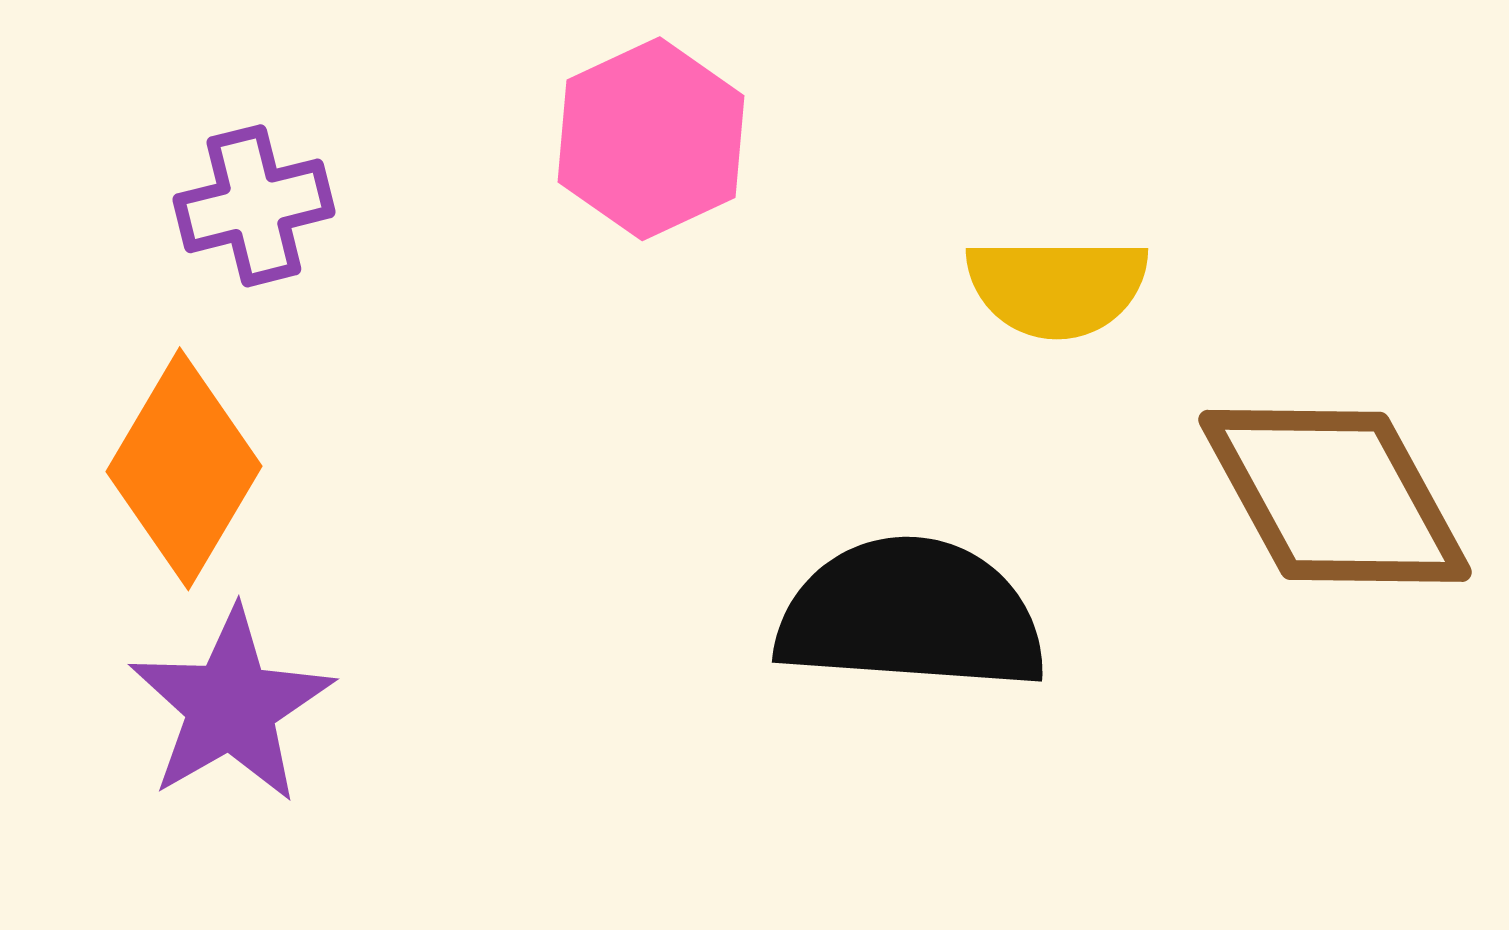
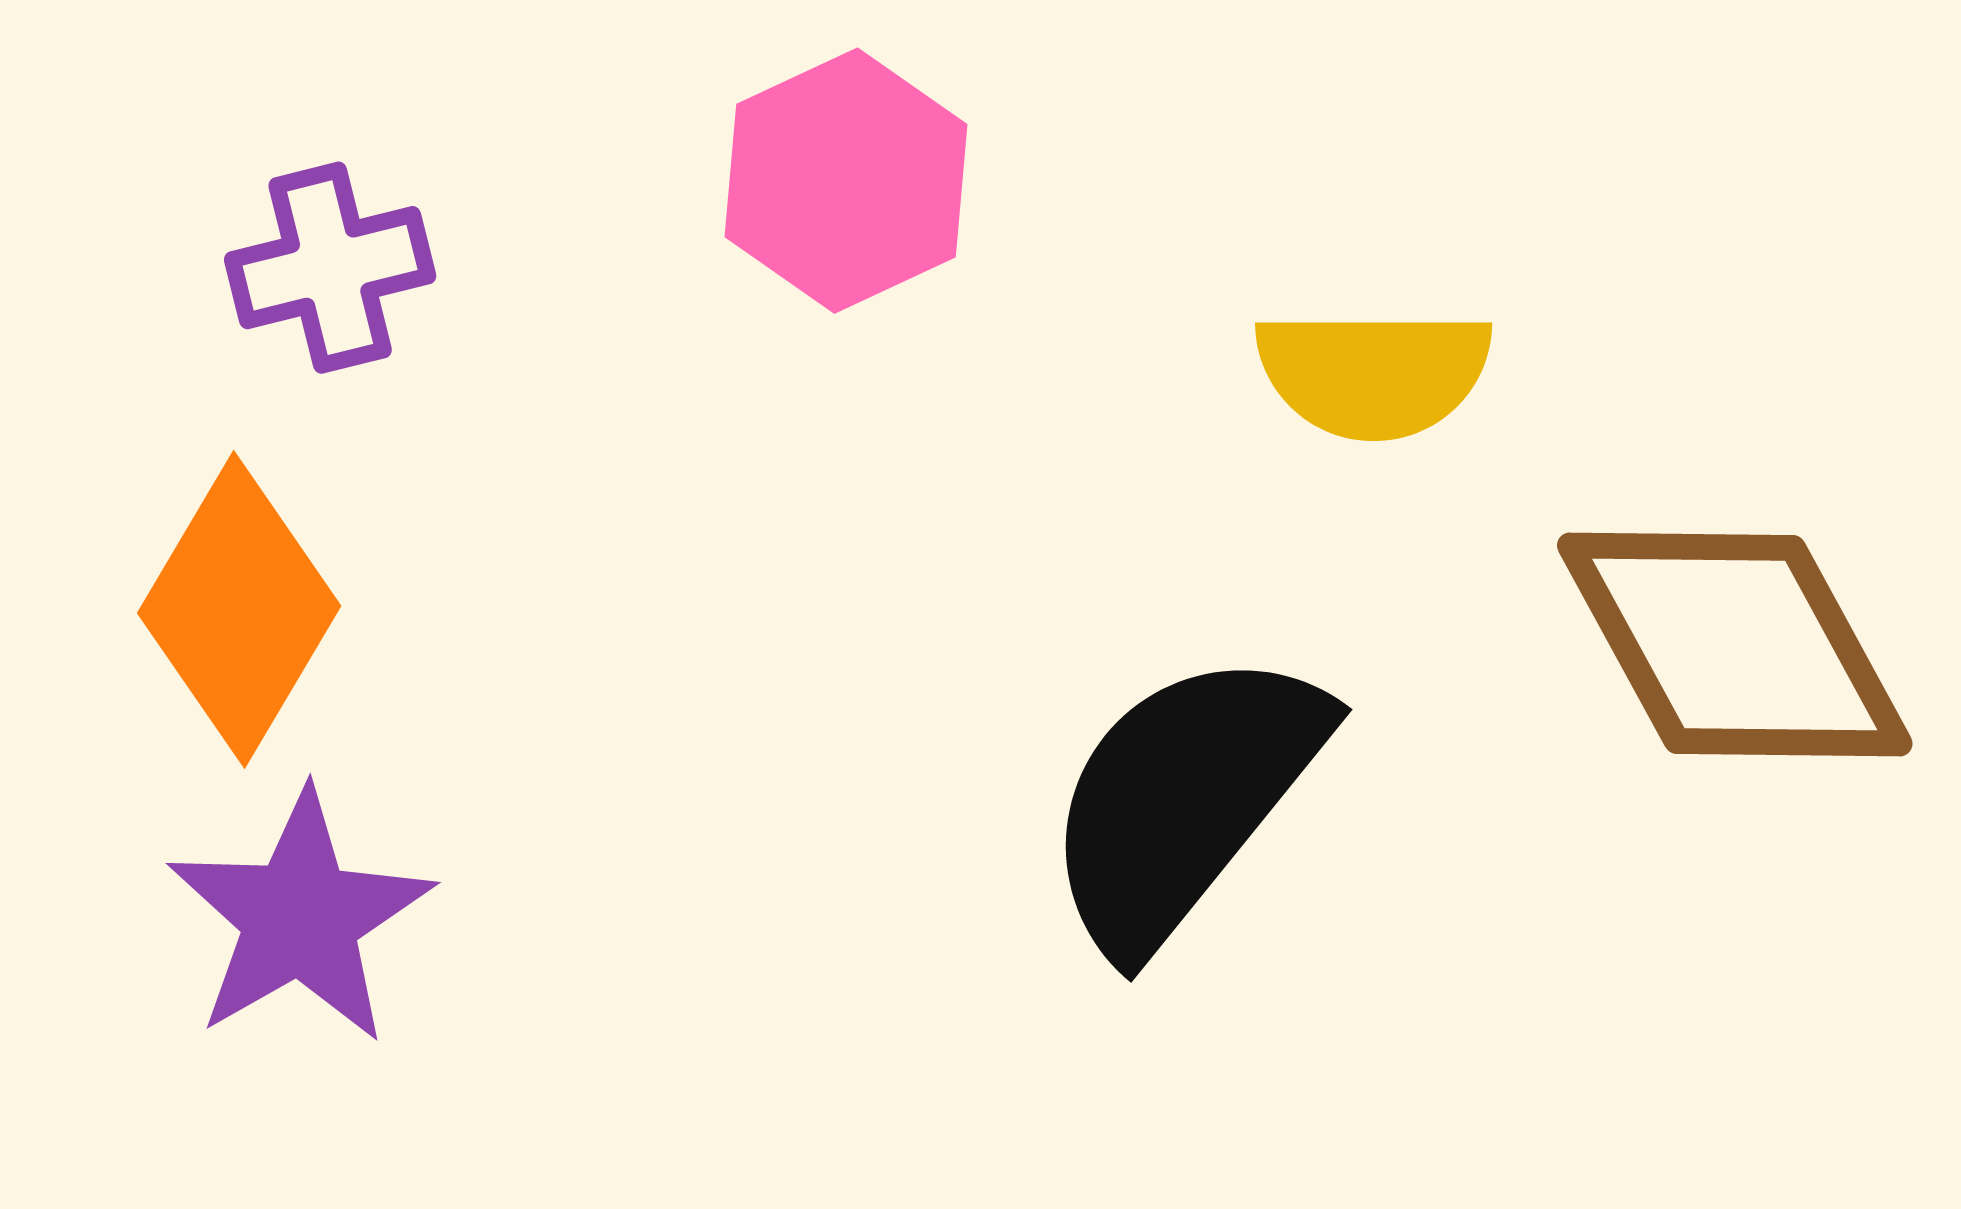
black semicircle: (911, 615) -> (1184, 799), turned -55

